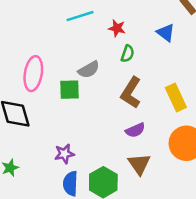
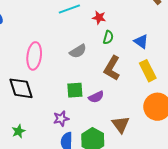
blue triangle: (166, 33) -> (141, 41), moved
green square: (70, 90) -> (75, 90), moved
purple semicircle: (135, 130) -> (96, 97), moved

